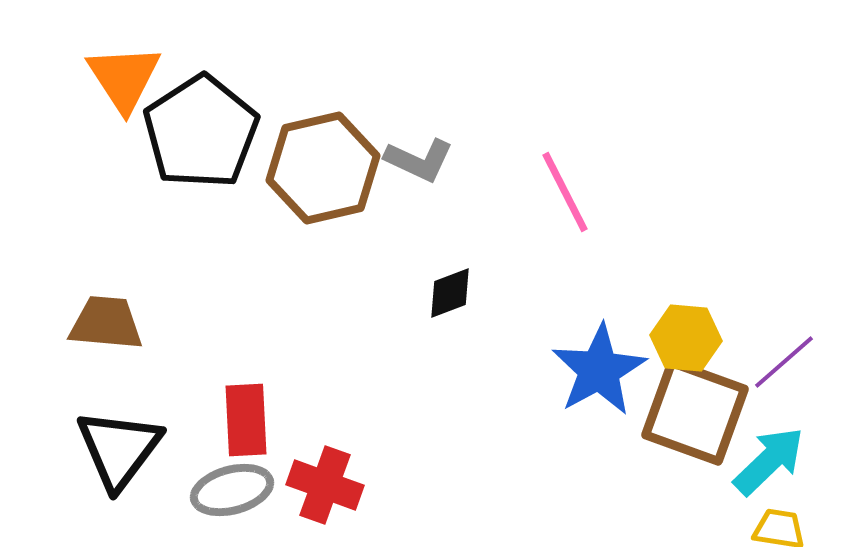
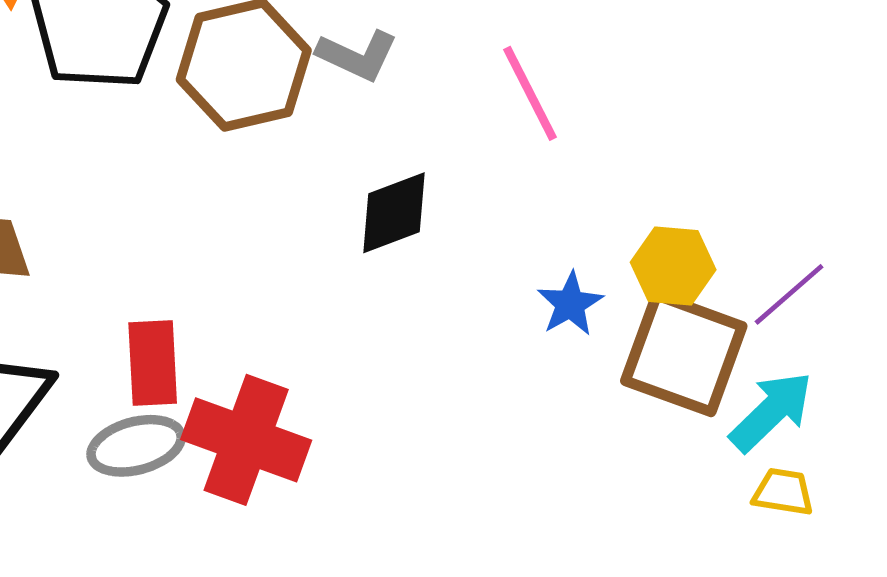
black diamond: (450, 293) -> (394, 213), size x1.4
blue star: (599, 370) -> (570, 304), size x0.6
red cross: (325, 485) -> (246, 440), size x1.4

